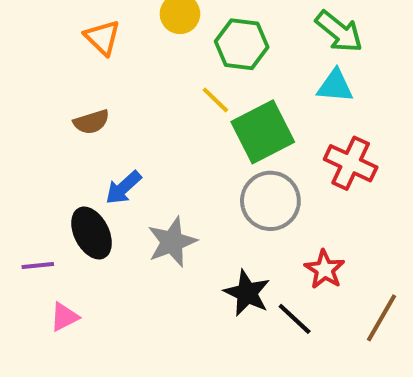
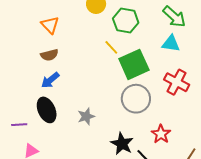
orange triangle: (102, 37) -> (50, 25), moved
blue arrow: (123, 188) -> (50, 80), moved
gray star: (172, 242) -> (86, 116), size x0.7

